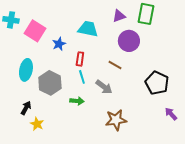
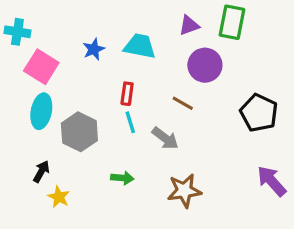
pink square: (35, 31) -> (41, 67), moved
blue star: (59, 44) -> (94, 49), moved
black pentagon: (157, 83) -> (259, 113), moved
green arrow: (77, 101) -> (122, 178), moved
purple arrow: (171, 114) -> (272, 181), size x1.5

